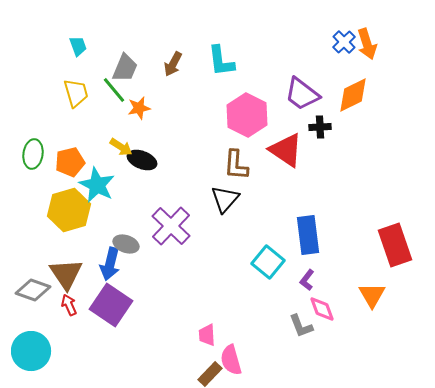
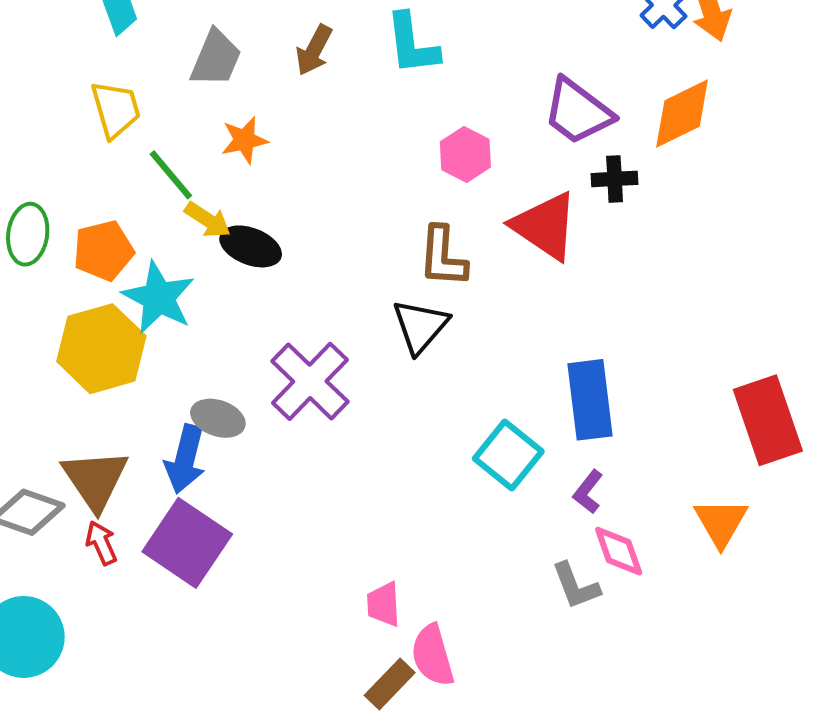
green line: (114, 90) -> (171, 175), moved
pink hexagon: (247, 115) -> (465, 154), size x0.6

